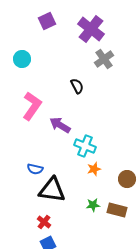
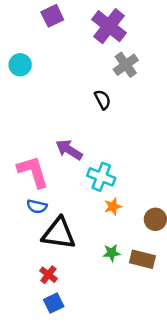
black semicircle: (77, 86) -> (103, 100), moved
pink L-shape: (32, 106) -> (33, 172), moved, turned -52

